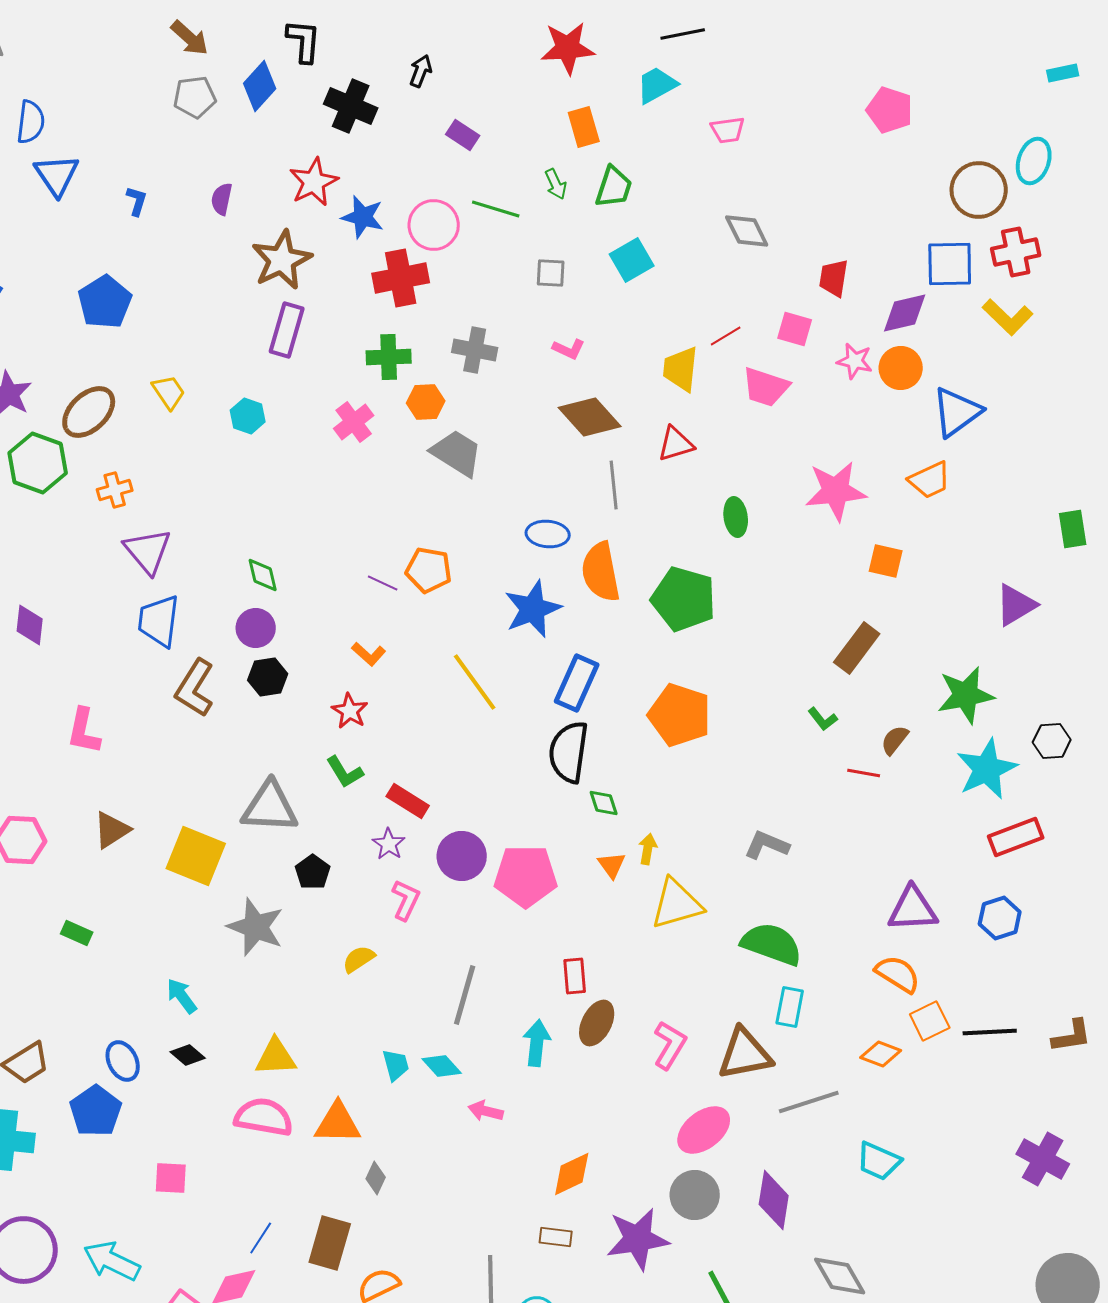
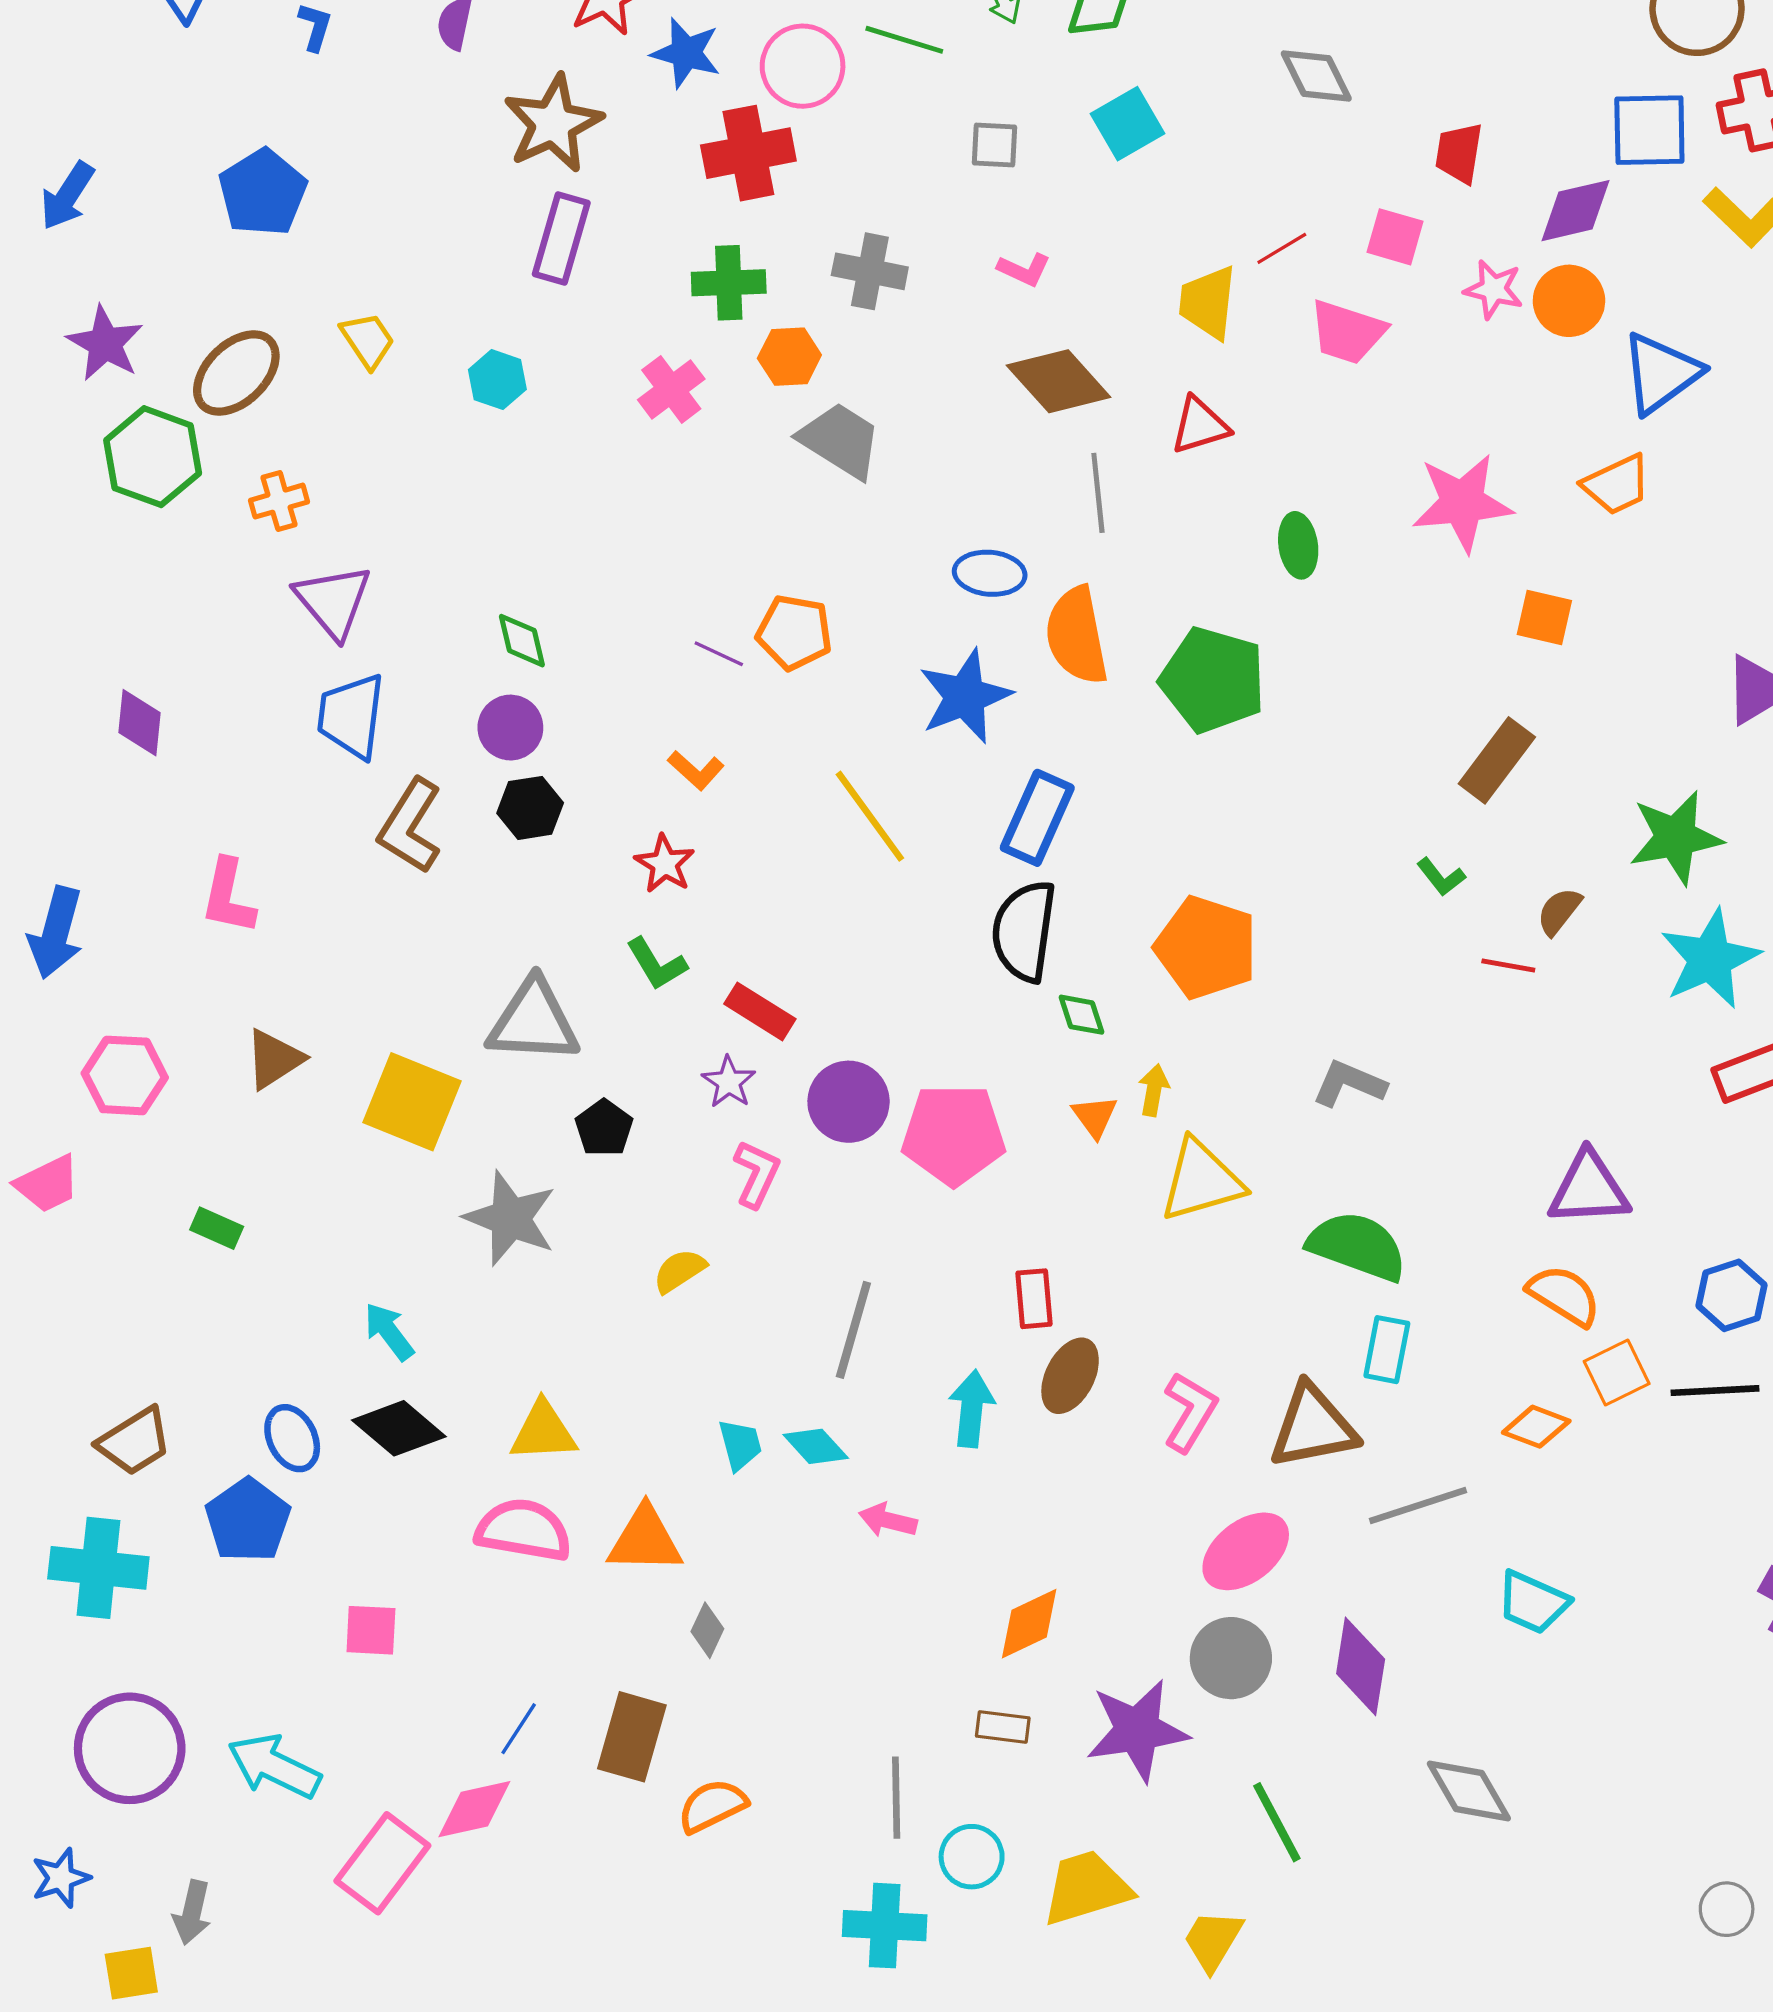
orange pentagon: (680, 715) -> (1206, 947), moved
blue hexagon: (1000, 918) -> (1731, 1295), moved
black diamond: (188, 1055) -> (399, 1428), size x1.6

